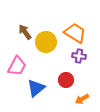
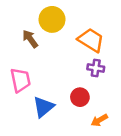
yellow circle: (46, 42) -> (52, 19), moved
pink trapezoid: (17, 66) -> (20, 80), turned -40

